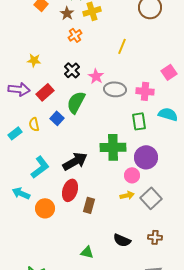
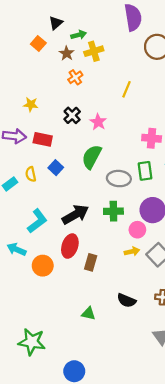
gray ellipse: (115, 89) -> (119, 179), moved
red rectangle: (45, 92) -> (43, 139), turned 54
green semicircle: (76, 102) -> (92, 157), moved
green cross: (113, 147) -> (113, 211), moved, size x0.7

